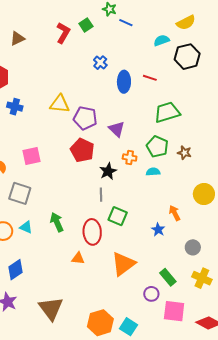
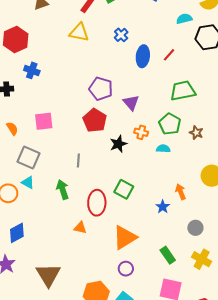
red line: (150, 78) -> (169, 55), turned -72
yellow triangle: (60, 104) -> (79, 32), moved
gray line: (101, 195) -> (78, 161), moved
cyan triangle: (26, 227) -> (28, 182), moved
purple circle: (151, 294) -> (126, 269), moved

